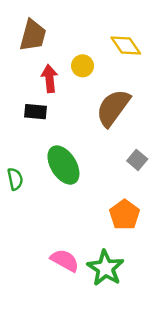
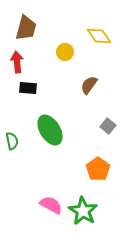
red arrow: (49, 79) -> (17, 62), moved
brown semicircle: (113, 108) -> (89, 85), size x0.6

